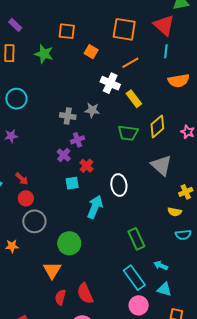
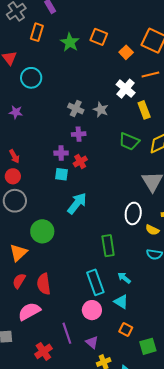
orange square: (67, 31) -> (99, 37), moved
orange square: (91, 52) -> (126, 52), moved
purple cross: (64, 155) -> (61, 153), moved, turned 32
white ellipse: (119, 185) -> (133, 213), moved

